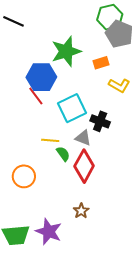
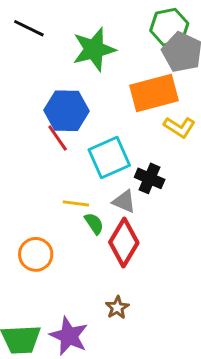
green star: (66, 51) -> (94, 49), moved
orange rectangle: (101, 63) -> (154, 93), size x2.0

